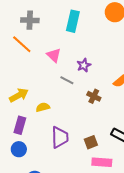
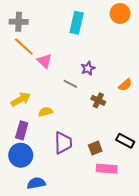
gray cross: (30, 20) -> (19, 22), moved
pink triangle: (54, 55) -> (44, 61), moved
blue circle: (19, 149) -> (21, 155), size x1.5

